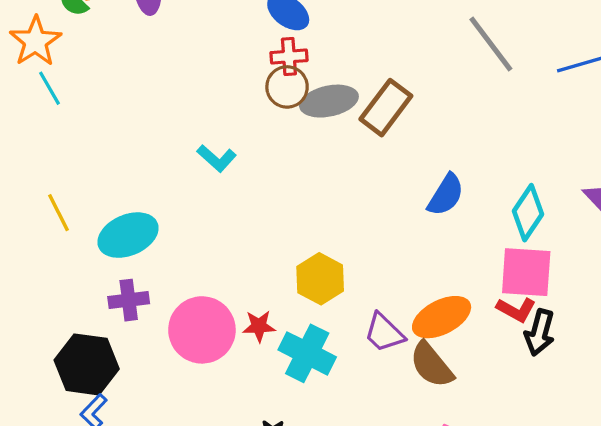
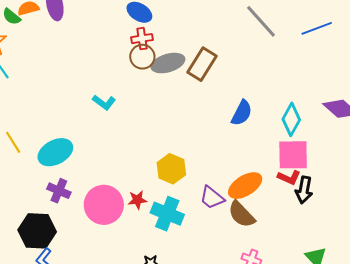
purple cross: (129, 300) -> (59, 191), turned 35

